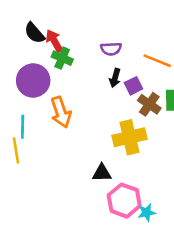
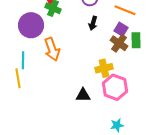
purple square: (133, 86) -> (121, 29), moved, turned -32
yellow cross: (129, 137) -> (104, 68), size x0.7
pink hexagon: (124, 201) -> (115, 87), moved

